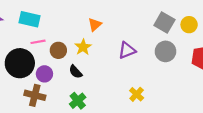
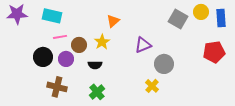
yellow circle: (189, 25) -> (201, 12), moved
gray circle: (165, 51) -> (164, 64), moved
black circle: (20, 63) -> (43, 57), size x0.7
black semicircle: (76, 72) -> (95, 65), turned -48
purple circle: (44, 74) -> (66, 59), moved

